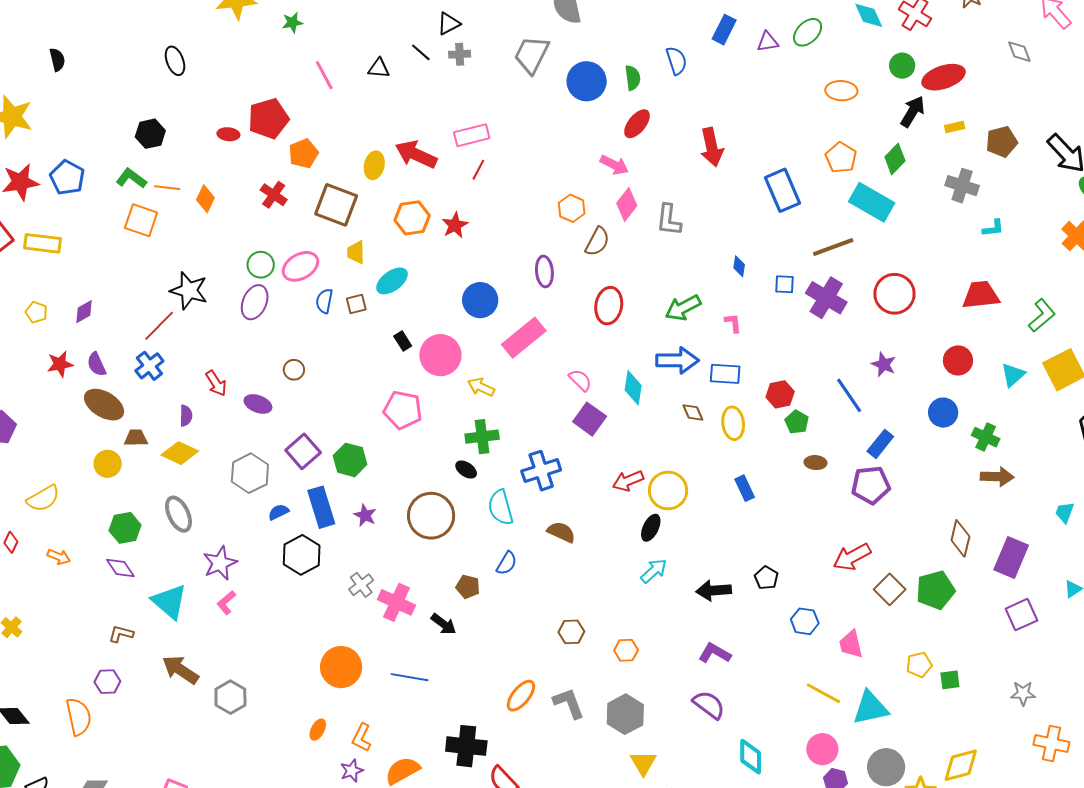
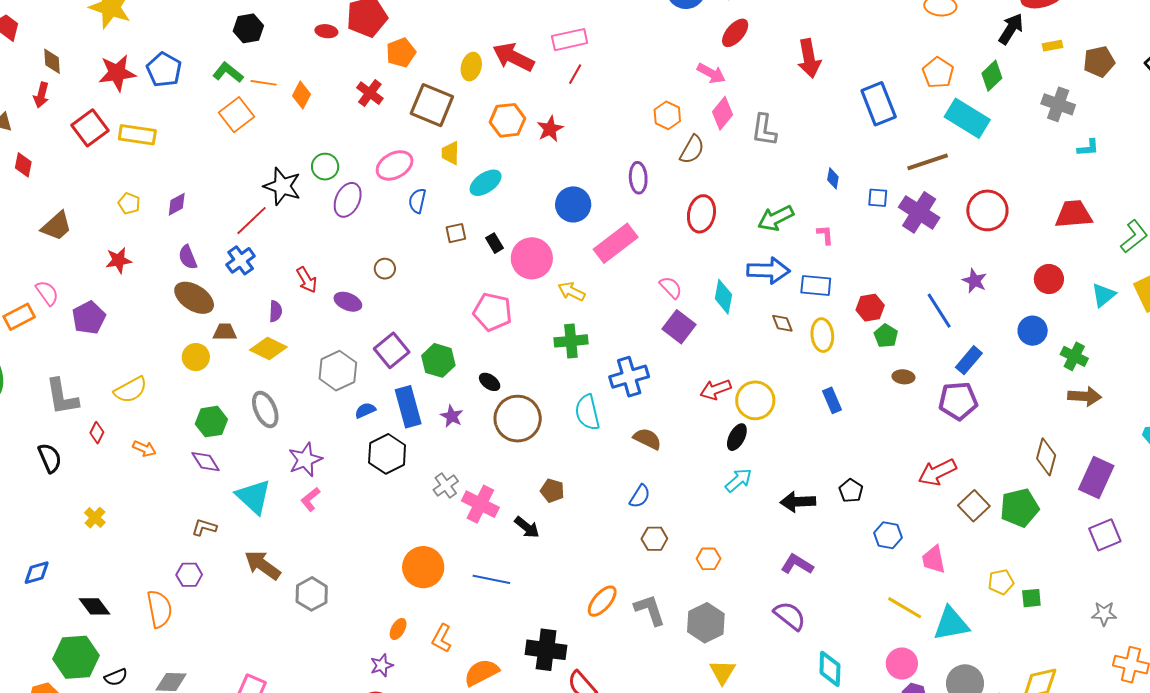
orange square: (141, 220) -> (237, 115), turned 32
green circle: (261, 265) -> (325, 167), moved
brown square: (356, 304) -> (456, 233), moved
red star: (60, 364) -> (119, 260), moved
black ellipse: (466, 470) -> (490, 382), moved
blue semicircle: (507, 563) -> (640, 496), moved
purple star: (352, 771) -> (382, 665), moved

